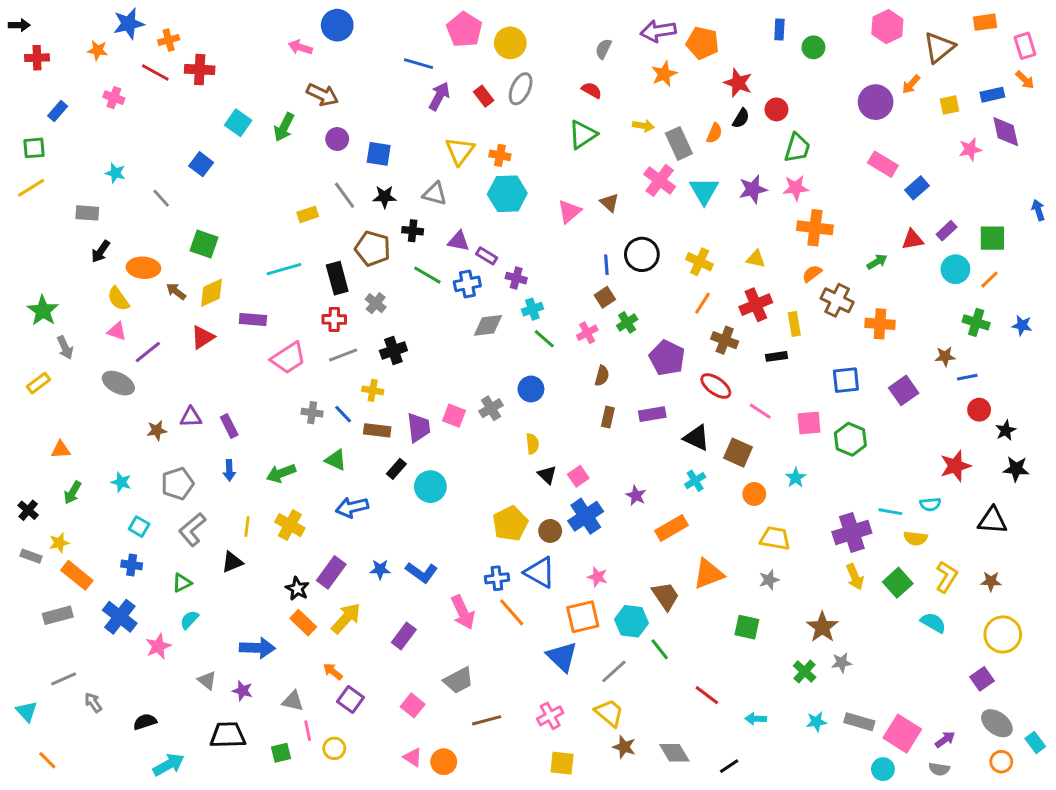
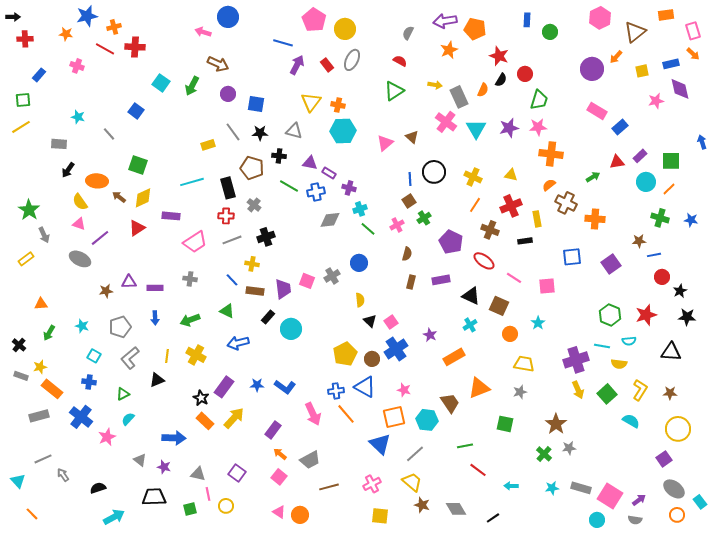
gray cross: (312, 413) -> (190, 279), moved
purple rectangle: (229, 426) -> (155, 288), turned -63
green hexagon: (850, 439) -> (610, 315), moved
green line: (660, 649) -> (465, 446), moved, turned -63
orange arrow: (333, 671) -> (280, 454), moved

